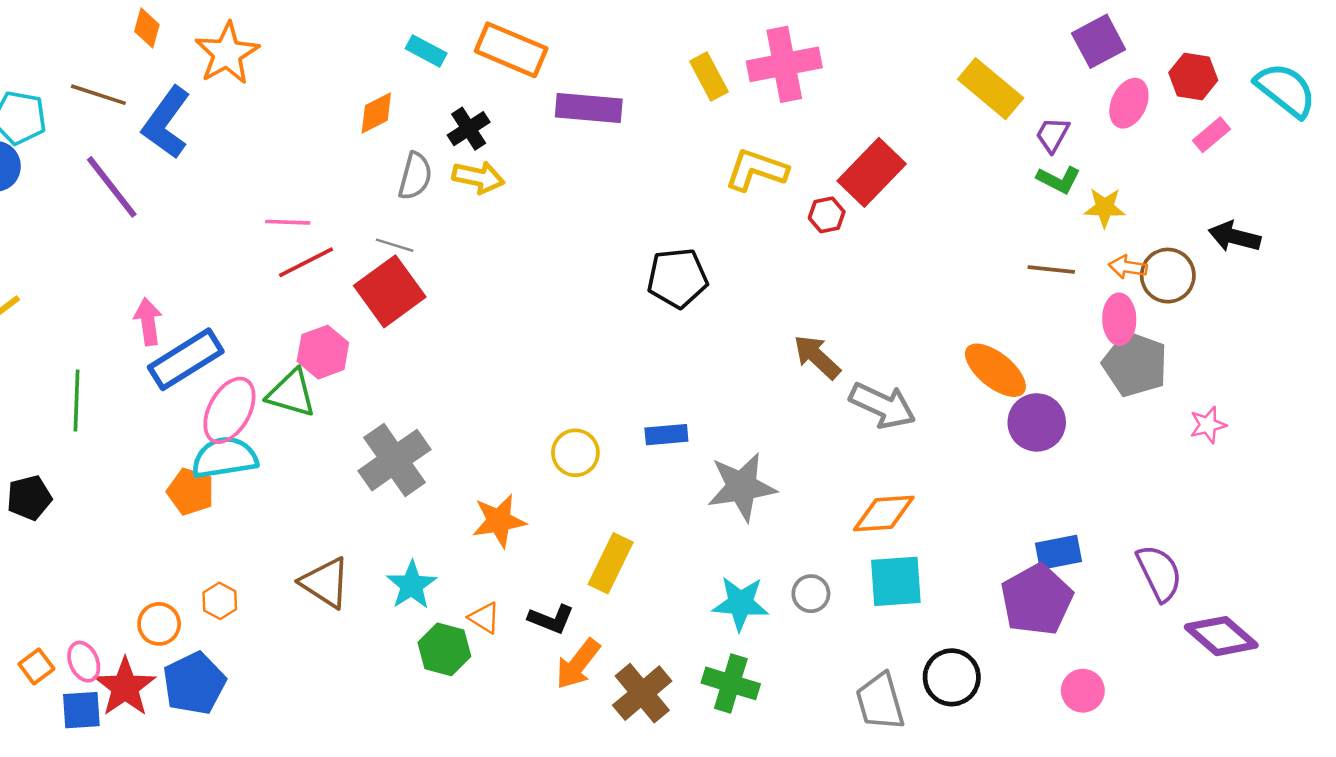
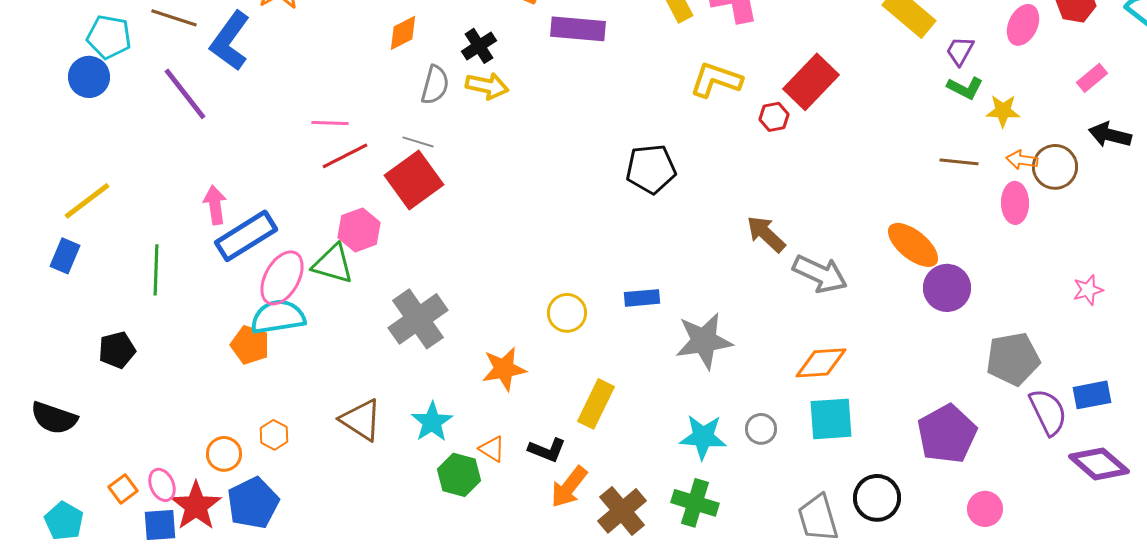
pink rectangle: (1211, 135) -> (1092, 78), moved
gray pentagon: (1135, 364) -> (1013, 359), moved, turned -30
blue rectangle: (1059, 552) -> (1092, 395), moved

